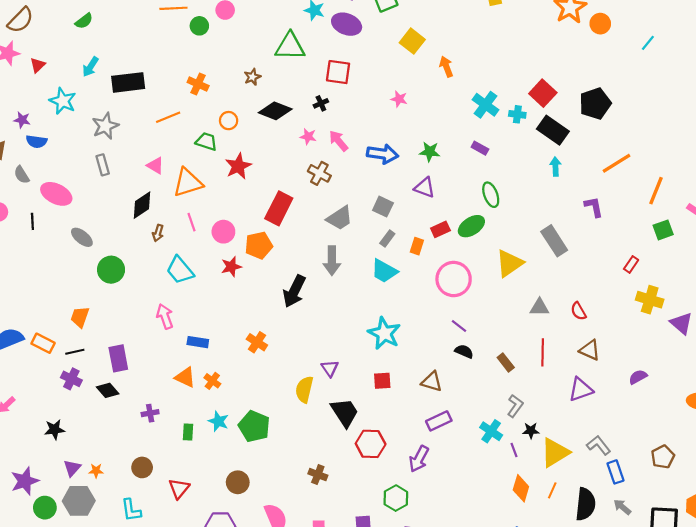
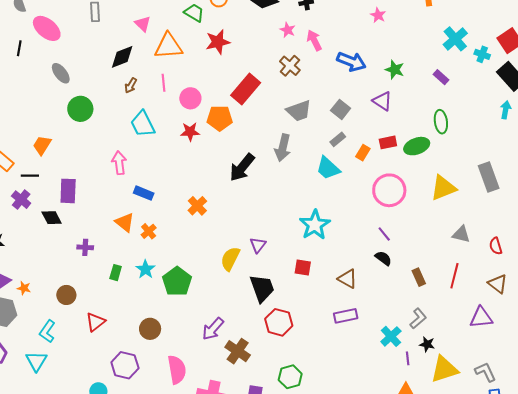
purple arrow: (419, 459) -> (213, 329), moved
brown cross: (318, 475) -> (238, 351), moved, size x1.4
cyan L-shape: (131, 510) -> (47, 331), turned 30

